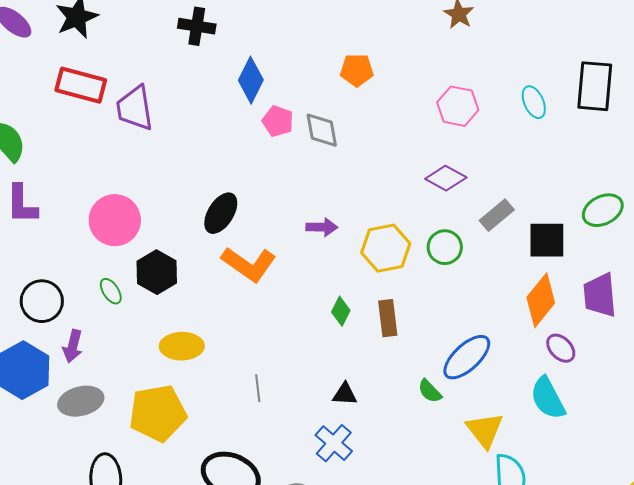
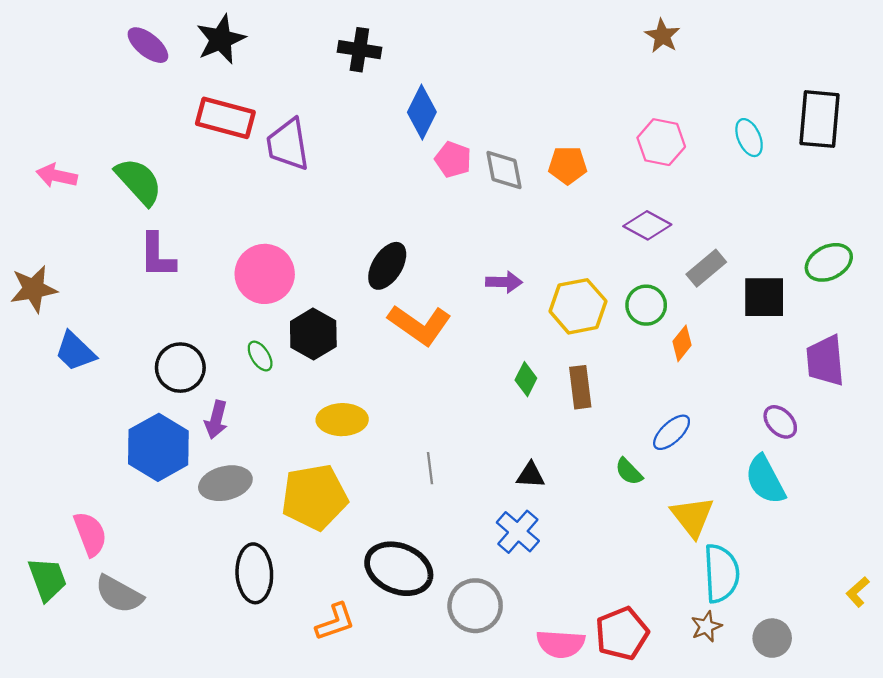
orange pentagon: (357, 70) -> (568, 165), moved
orange diamond: (541, 300) -> (682, 343), moved, size x0.6
blue ellipse: (467, 357) -> (672, 432), size x0.7

